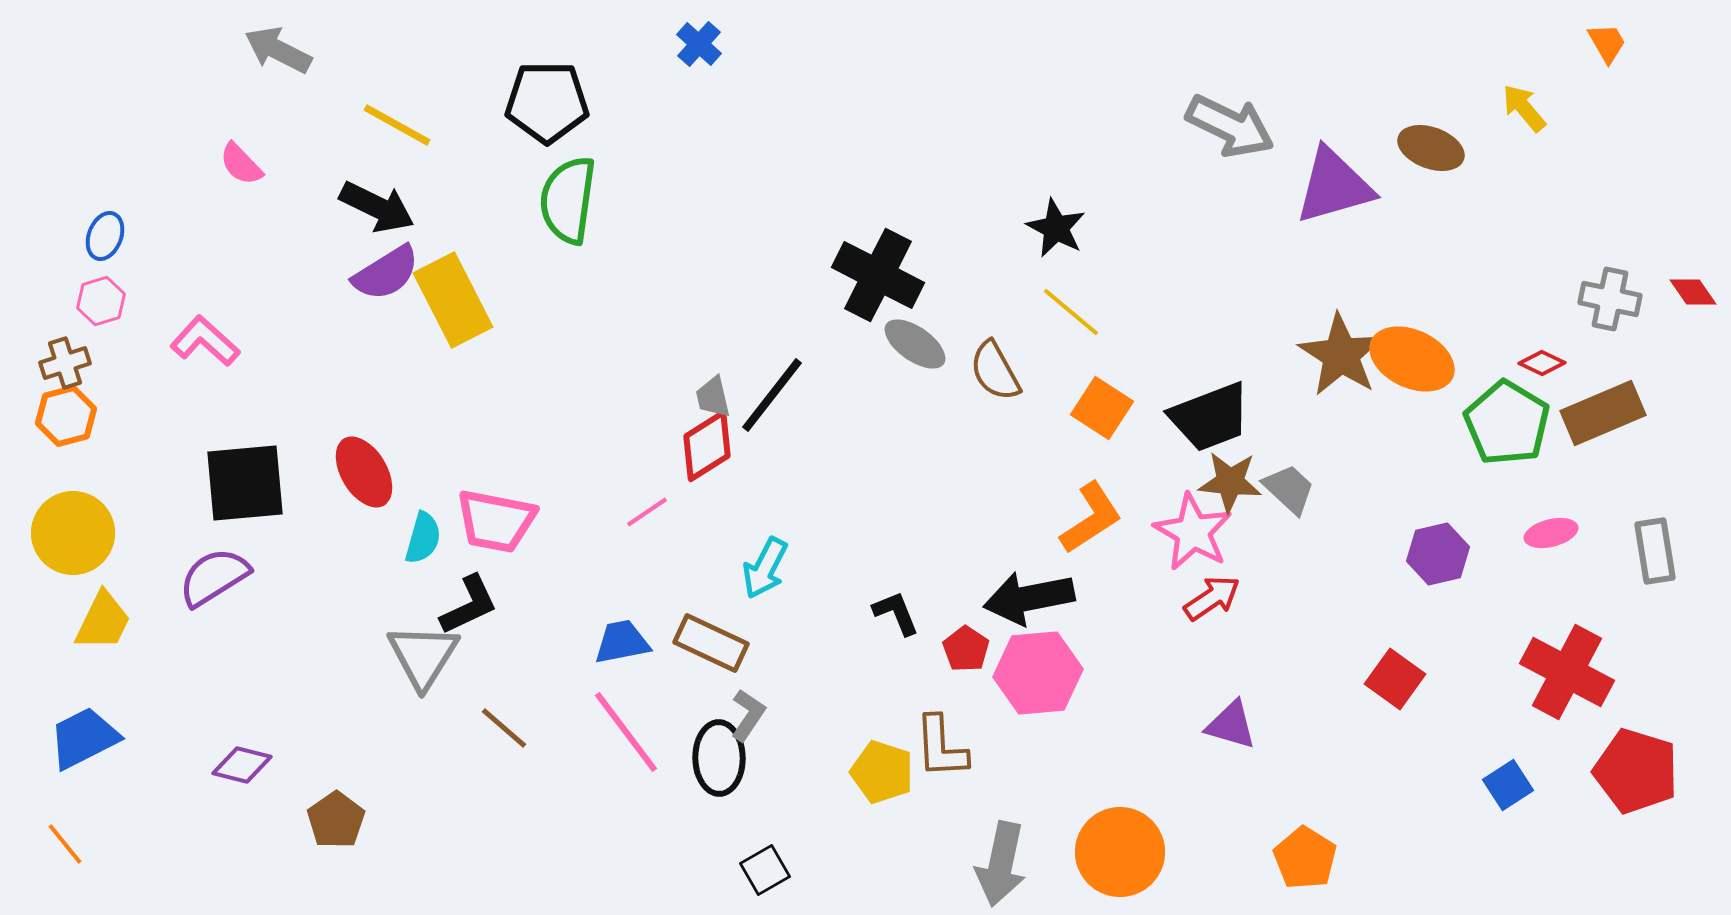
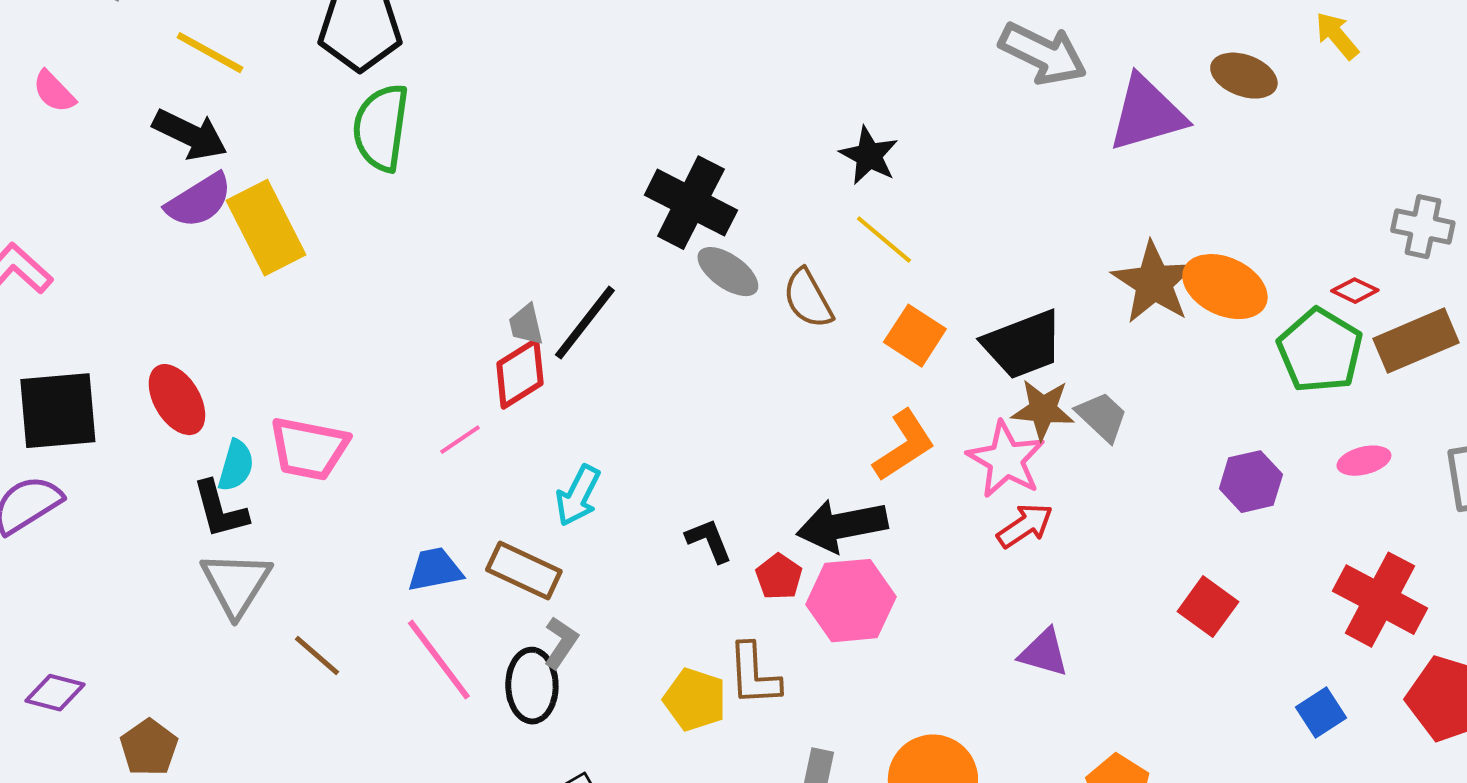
black L-shape: (469, 605) -> (220, 510), moved, turned 100

